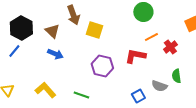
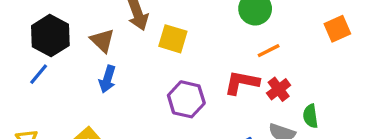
red cross: (170, 47) -> (279, 89), moved
blue arrow: (55, 54) -> (107, 79), turned 84

